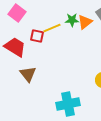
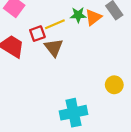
red square: (37, 36) -> (37, 34), turned -32
brown triangle: (28, 74) -> (54, 48), moved

